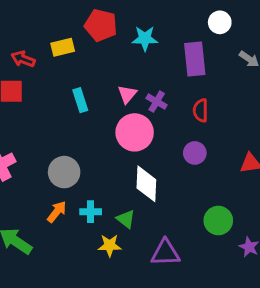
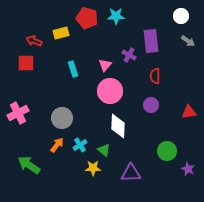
white circle: (220, 22) -> (181, 16), moved
cyan star: (145, 38) -> (116, 16), moved
purple cross: (157, 102) -> (129, 55), moved
cyan cross: (91, 212) -> (80, 145), turned -32

